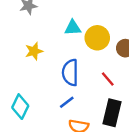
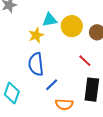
yellow star: (34, 51) -> (36, 35), moved
blue semicircle: (70, 73) -> (36, 64), moved

